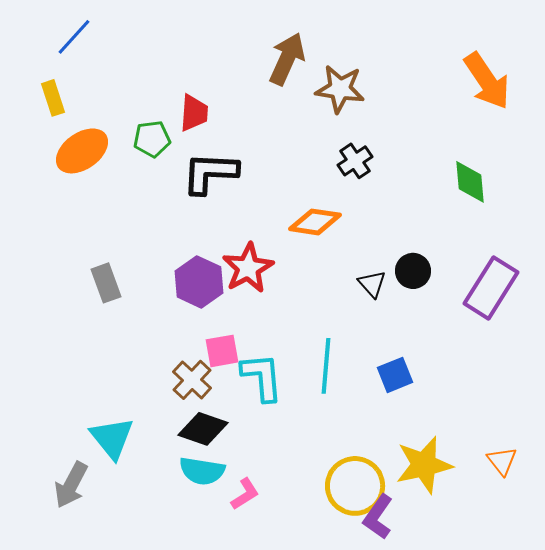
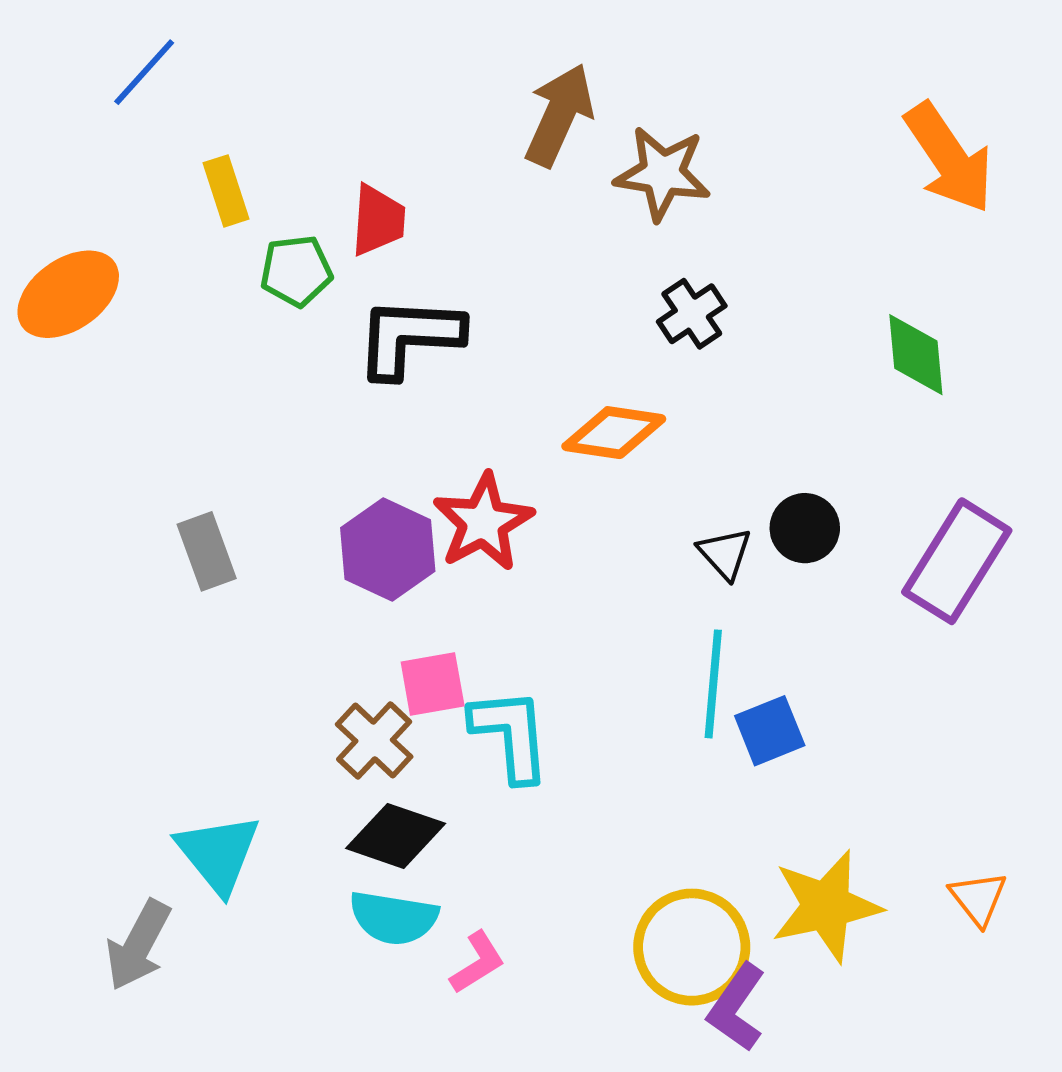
yellow rectangle: (53, 98) -> (226, 191), moved
orange ellipse: (82, 151) -> (68, 294), moved
cyan line: (326, 366) -> (713, 684), moved

